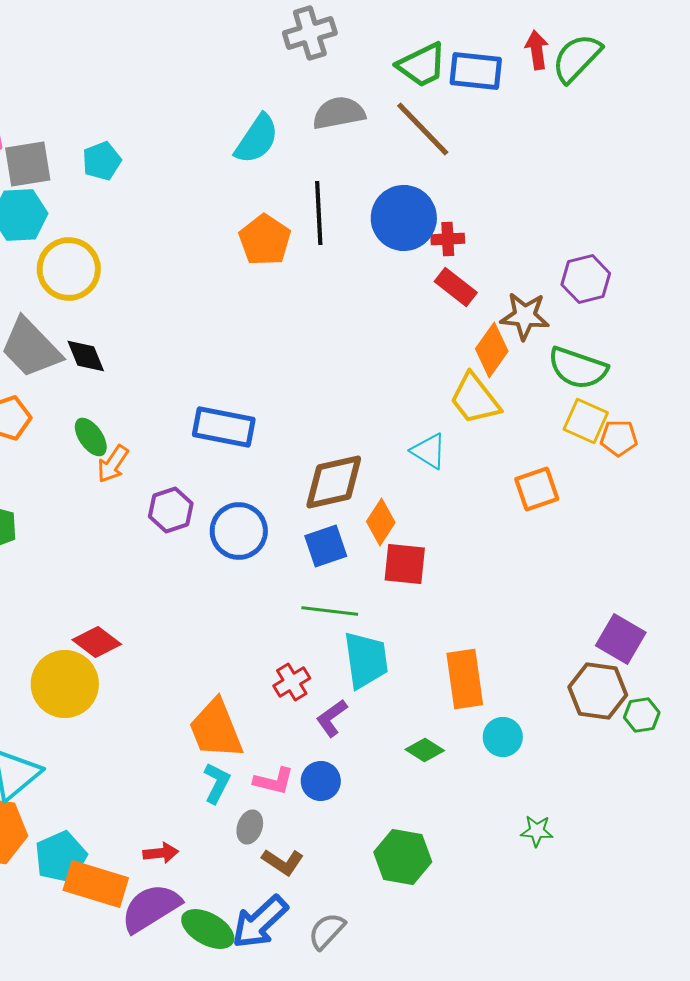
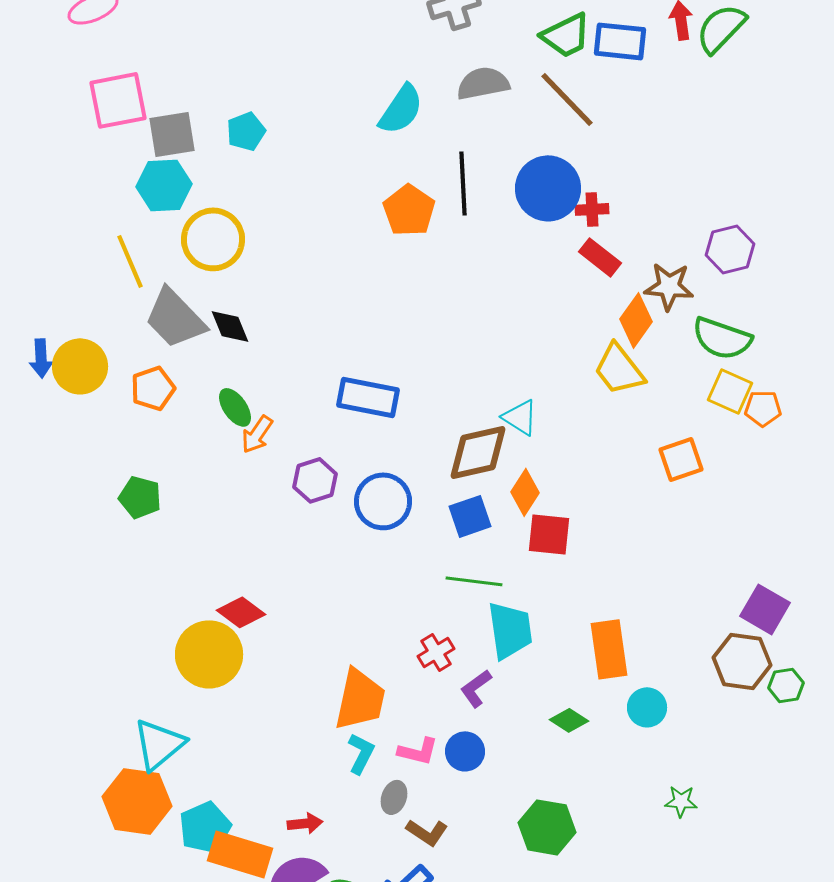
cyan triangle: (429, 451) -> (520, 417), moved
orange trapezoid: (216, 729) -> (360, 699), turned -146

